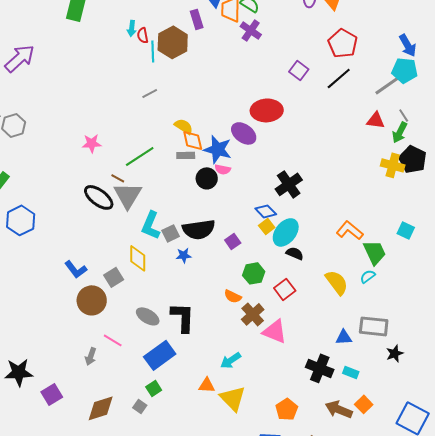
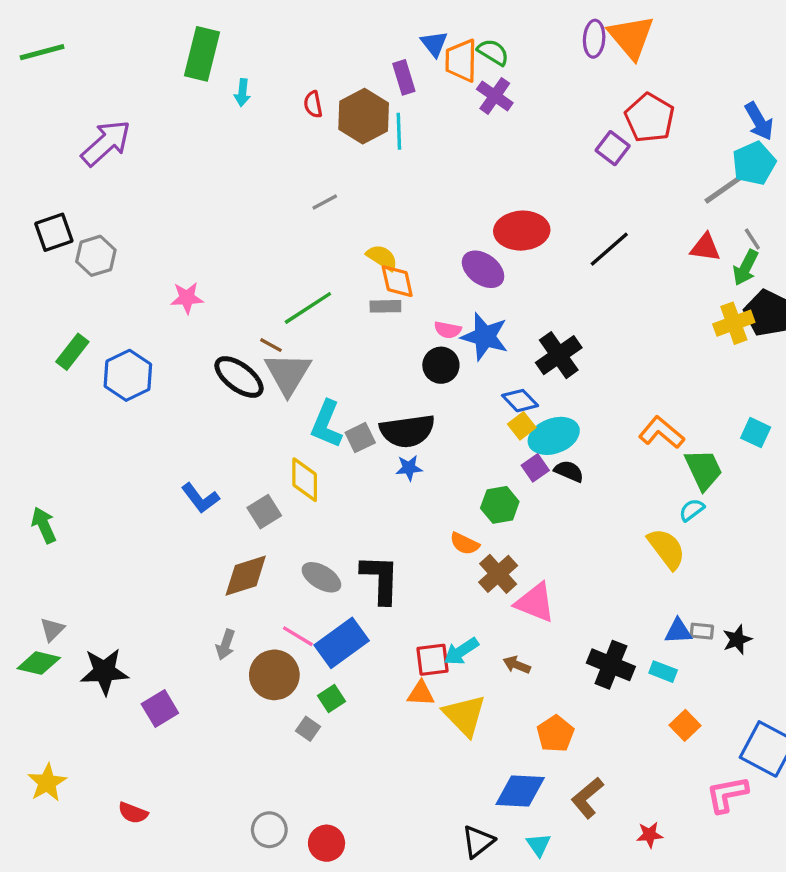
cyan arrow: (132, 28) -> (242, 93), moved
cyan line: (153, 51) -> (399, 131), moved
purple square: (299, 70) -> (613, 148), moved
cyan pentagon: (405, 70) -> (754, 163), turned -30
black line: (339, 78) -> (609, 249), moved
pink star: (92, 143) -> (187, 298), moved
blue star: (218, 149) -> (485, 337), moved
yellow cross: (393, 165) -> (734, 323), turned -35
black circle: (207, 178) -> (441, 365), moved
blue hexagon: (21, 220) -> (128, 375), moved
cyan ellipse: (286, 232) -> (554, 436), turned 32
purple square: (233, 241) -> (535, 468), moved
blue star: (184, 255) -> (409, 468), moved
yellow semicircle: (337, 282) -> (666, 549), moved
red square: (285, 289) -> (433, 660), moved, turned 30
brown circle: (92, 300) -> (274, 675), moved
gray rectangle: (374, 326) -> (702, 631), moved, size x0.5
blue triangle: (344, 337) -> (678, 631), moved
pink line: (113, 340) -> (298, 636), moved
brown diamond: (101, 408) -> (246, 576), moved
brown arrow: (339, 409) -> (517, 665), moved, size x0.6

